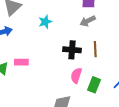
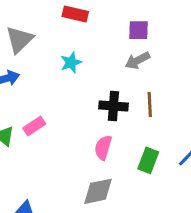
pink rectangle: (21, 62) -> (34, 126), turned -32
pink semicircle: (76, 76) -> (103, 147), moved

